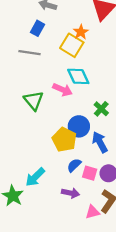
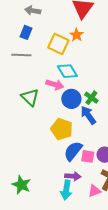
orange star: (81, 32) -> (77, 35), moved
blue circle: (79, 126) -> (71, 99), moved
blue arrow: (100, 142) -> (88, 115), moved
blue semicircle: (74, 165) -> (73, 151), size x1.5
cyan arrow: (35, 177) -> (66, 190), moved, turned -30

